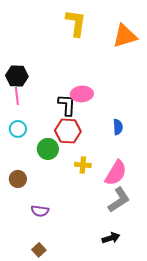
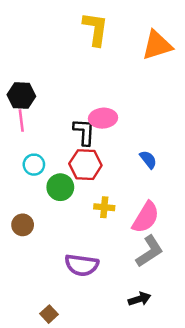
blue semicircle: (118, 127) -> (148, 160), turned -35
cyan circle: (18, 129) -> (34, 165), moved
purple semicircle: (40, 211) -> (82, 265), moved, size x1.5

